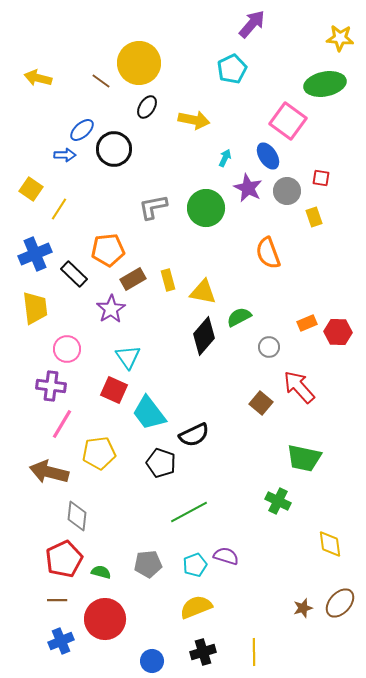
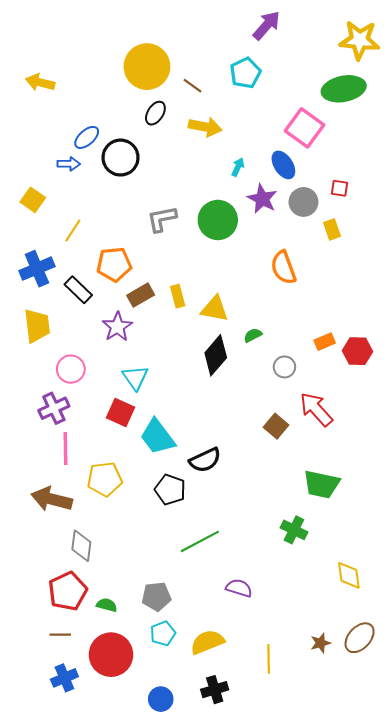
yellow star: (340, 38) -> (360, 40), size x1.4
brown line: (101, 81) -> (192, 86), moved
yellow line: (59, 209) -> (73, 231), moved
green semicircle: (239, 317) -> (253, 335), size x0.7
purple cross: (51, 386) -> (54, 408), turned -32
pink line: (62, 424) -> (66, 448), turned -32
cyan pentagon: (195, 565) -> (163, 634), moved
yellow line: (254, 652) -> (269, 659), moved

